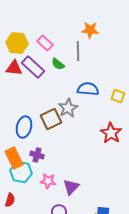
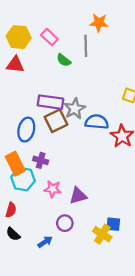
purple rectangle: (33, 67) -> (51, 102), moved, turned -35
blue semicircle: (88, 89) -> (97, 122), moved
purple triangle: (71, 187) -> (78, 196), turned 30

